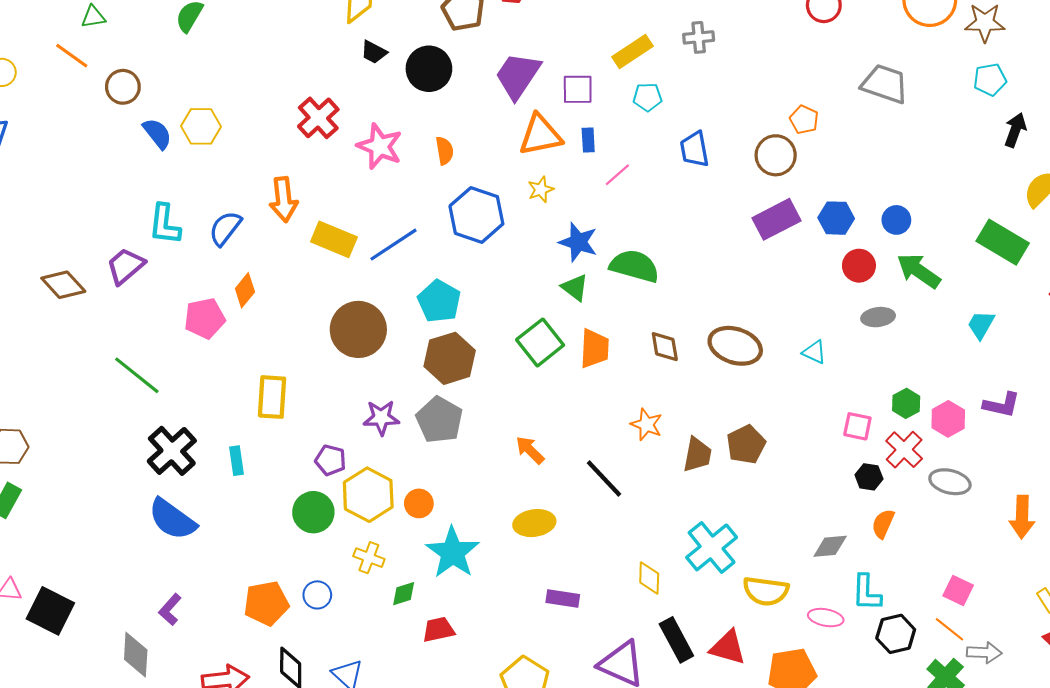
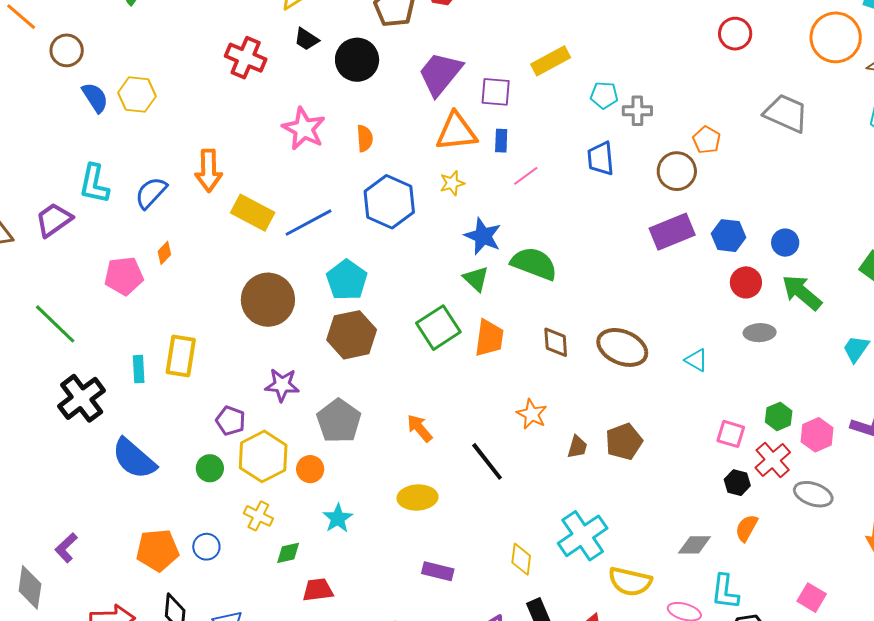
gray cross: (699, 37) -> (637, 111), moved
cyan pentagon: (647, 97) -> (604, 95), moved
red cross: (318, 118) -> (246, 58), moved, turned -30
orange diamond: (245, 290) -> (164, 253), size x0.7
gray pentagon: (439, 420) -> (339, 421), moved
brown trapezoid: (697, 455) -> (577, 447), size x0.7
cyan rectangle: (236, 461) -> (139, 369), moved
green circle: (313, 512) -> (210, 468), size x0.7
blue semicircle: (172, 519) -> (134, 459), moved
cyan star: (453, 552) -> (338, 518), size x0.6

